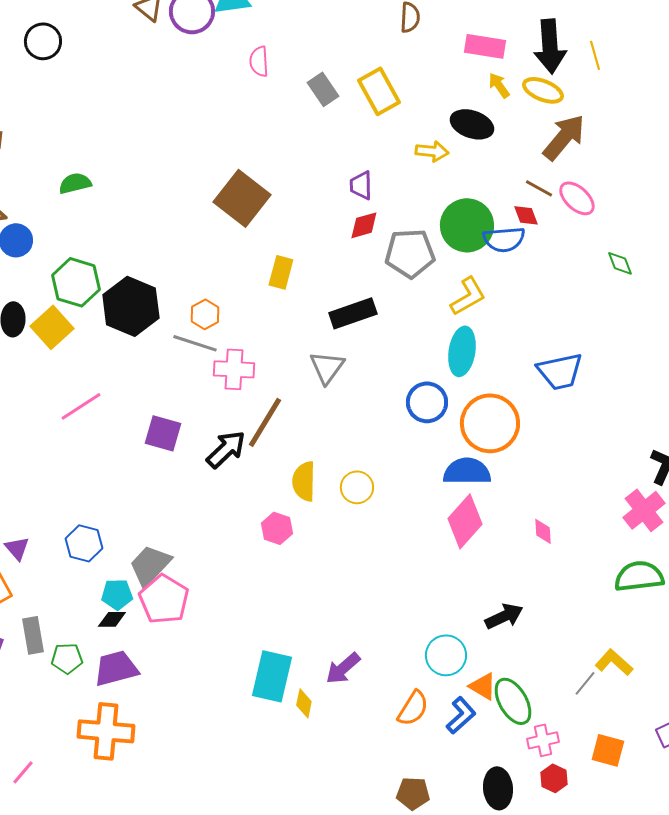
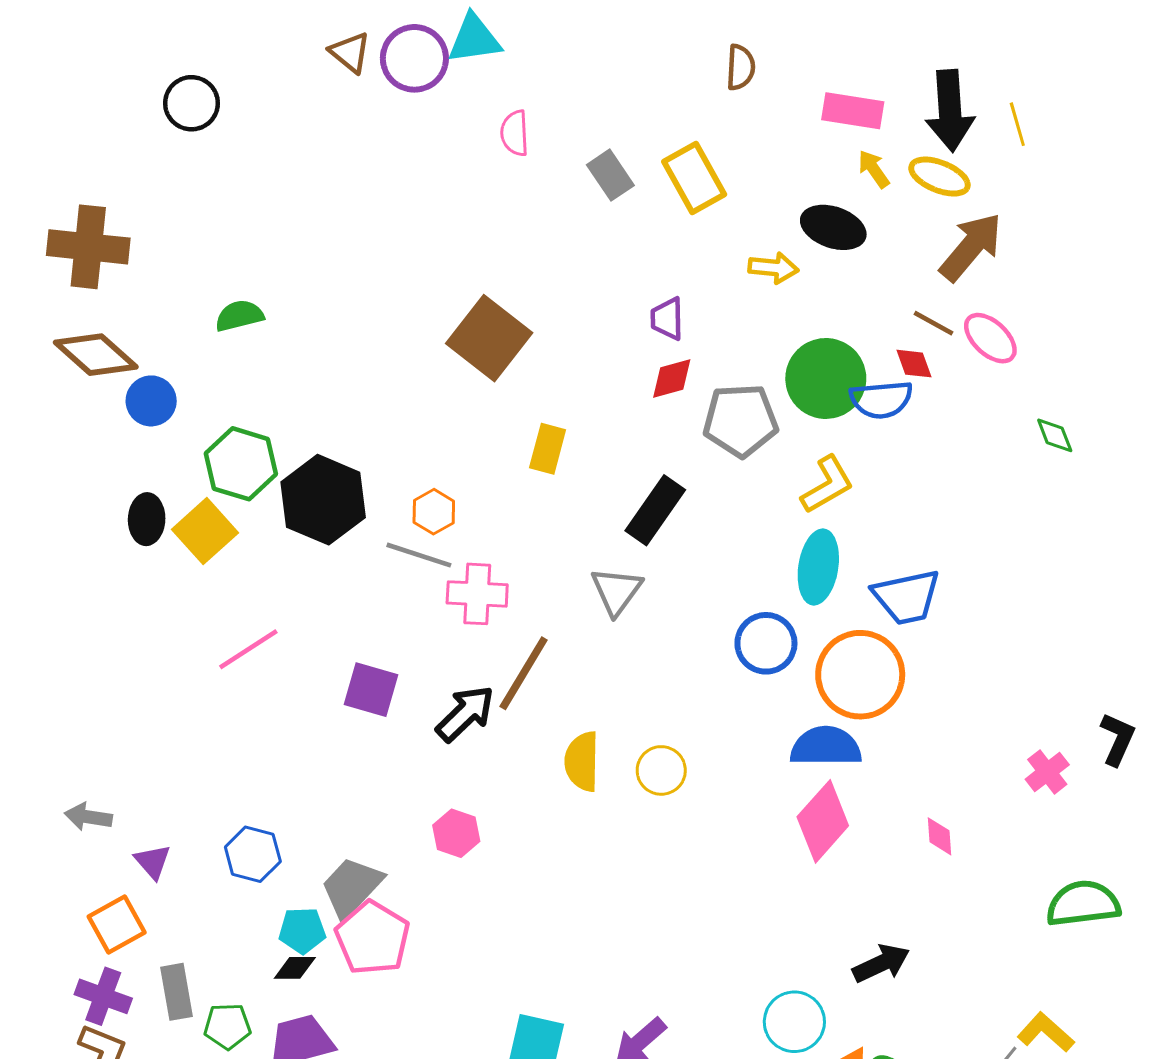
black rectangle: (353, 313) -> (655, 510), turned -36
blue trapezoid: (560, 371) -> (907, 597), moved
pink cross: (644, 510) -> (1047, 772), moved, size x0.7
pink hexagon: (277, 528) -> (456, 833), moved

